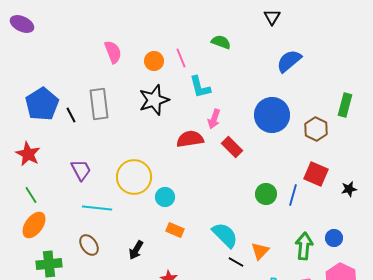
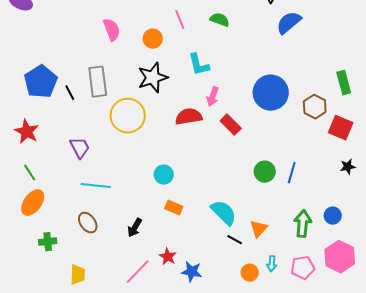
pink line: (181, 58) -> (180, 20), moved
blue semicircle: (289, 61) -> (289, 23), moved
green rectangle: (345, 105) -> (344, 83), turned -30
red square: (316, 174) -> (341, 128), moved
yellow circle: (134, 177) -> (128, 116), moved
green cross: (49, 264) -> (48, 242), size x0.7

